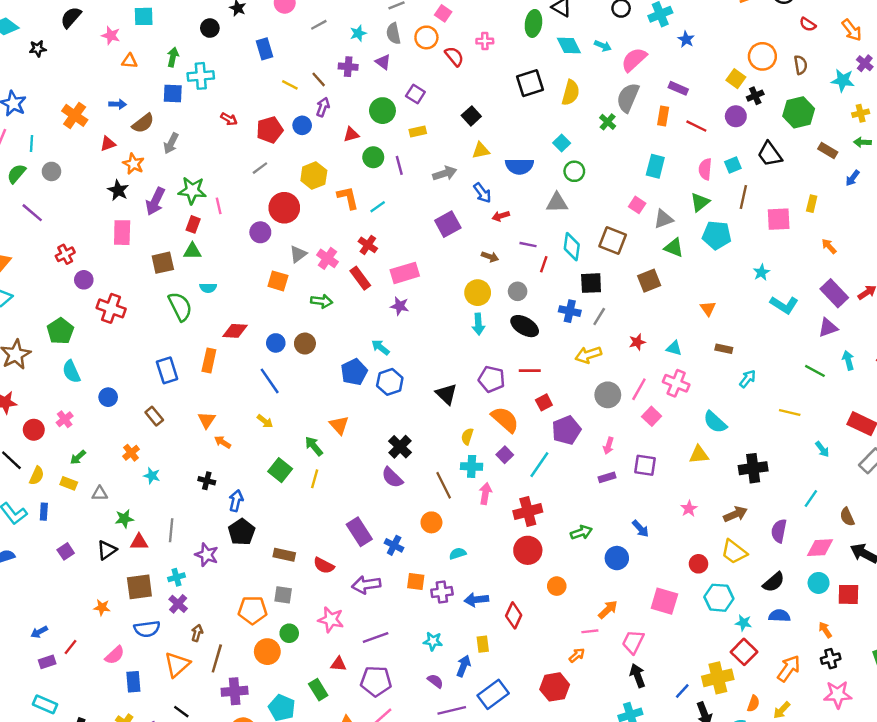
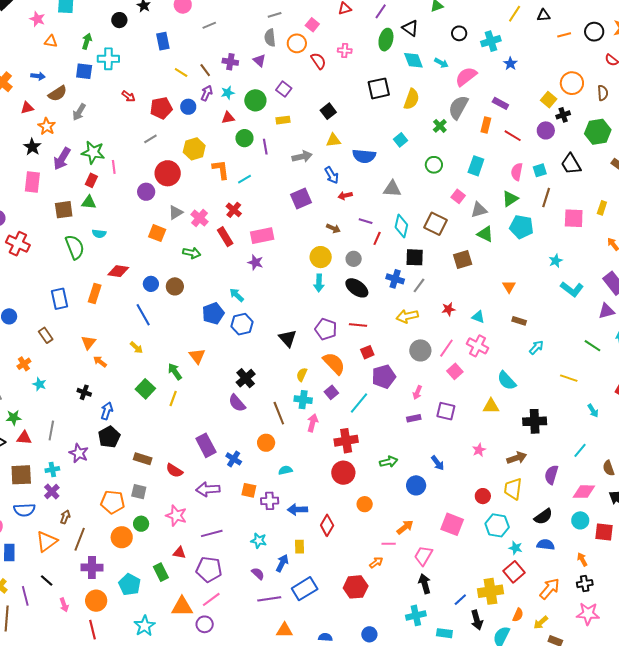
cyan star: (358, 33) -> (228, 93), moved
green circle: (574, 171) -> (434, 165), moved
yellow trapezoid: (734, 552) -> (513, 489), turned 55

